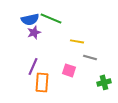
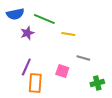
blue semicircle: (30, 19) -> (15, 14), moved
yellow line: (77, 41) -> (68, 34), moved

